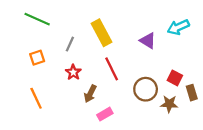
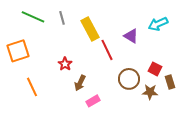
gray line: (70, 44) -> (62, 18), moved, turned -40
orange square: (37, 58) -> (18, 51), moved, size x1.6
red line: (112, 69) -> (107, 50), moved

